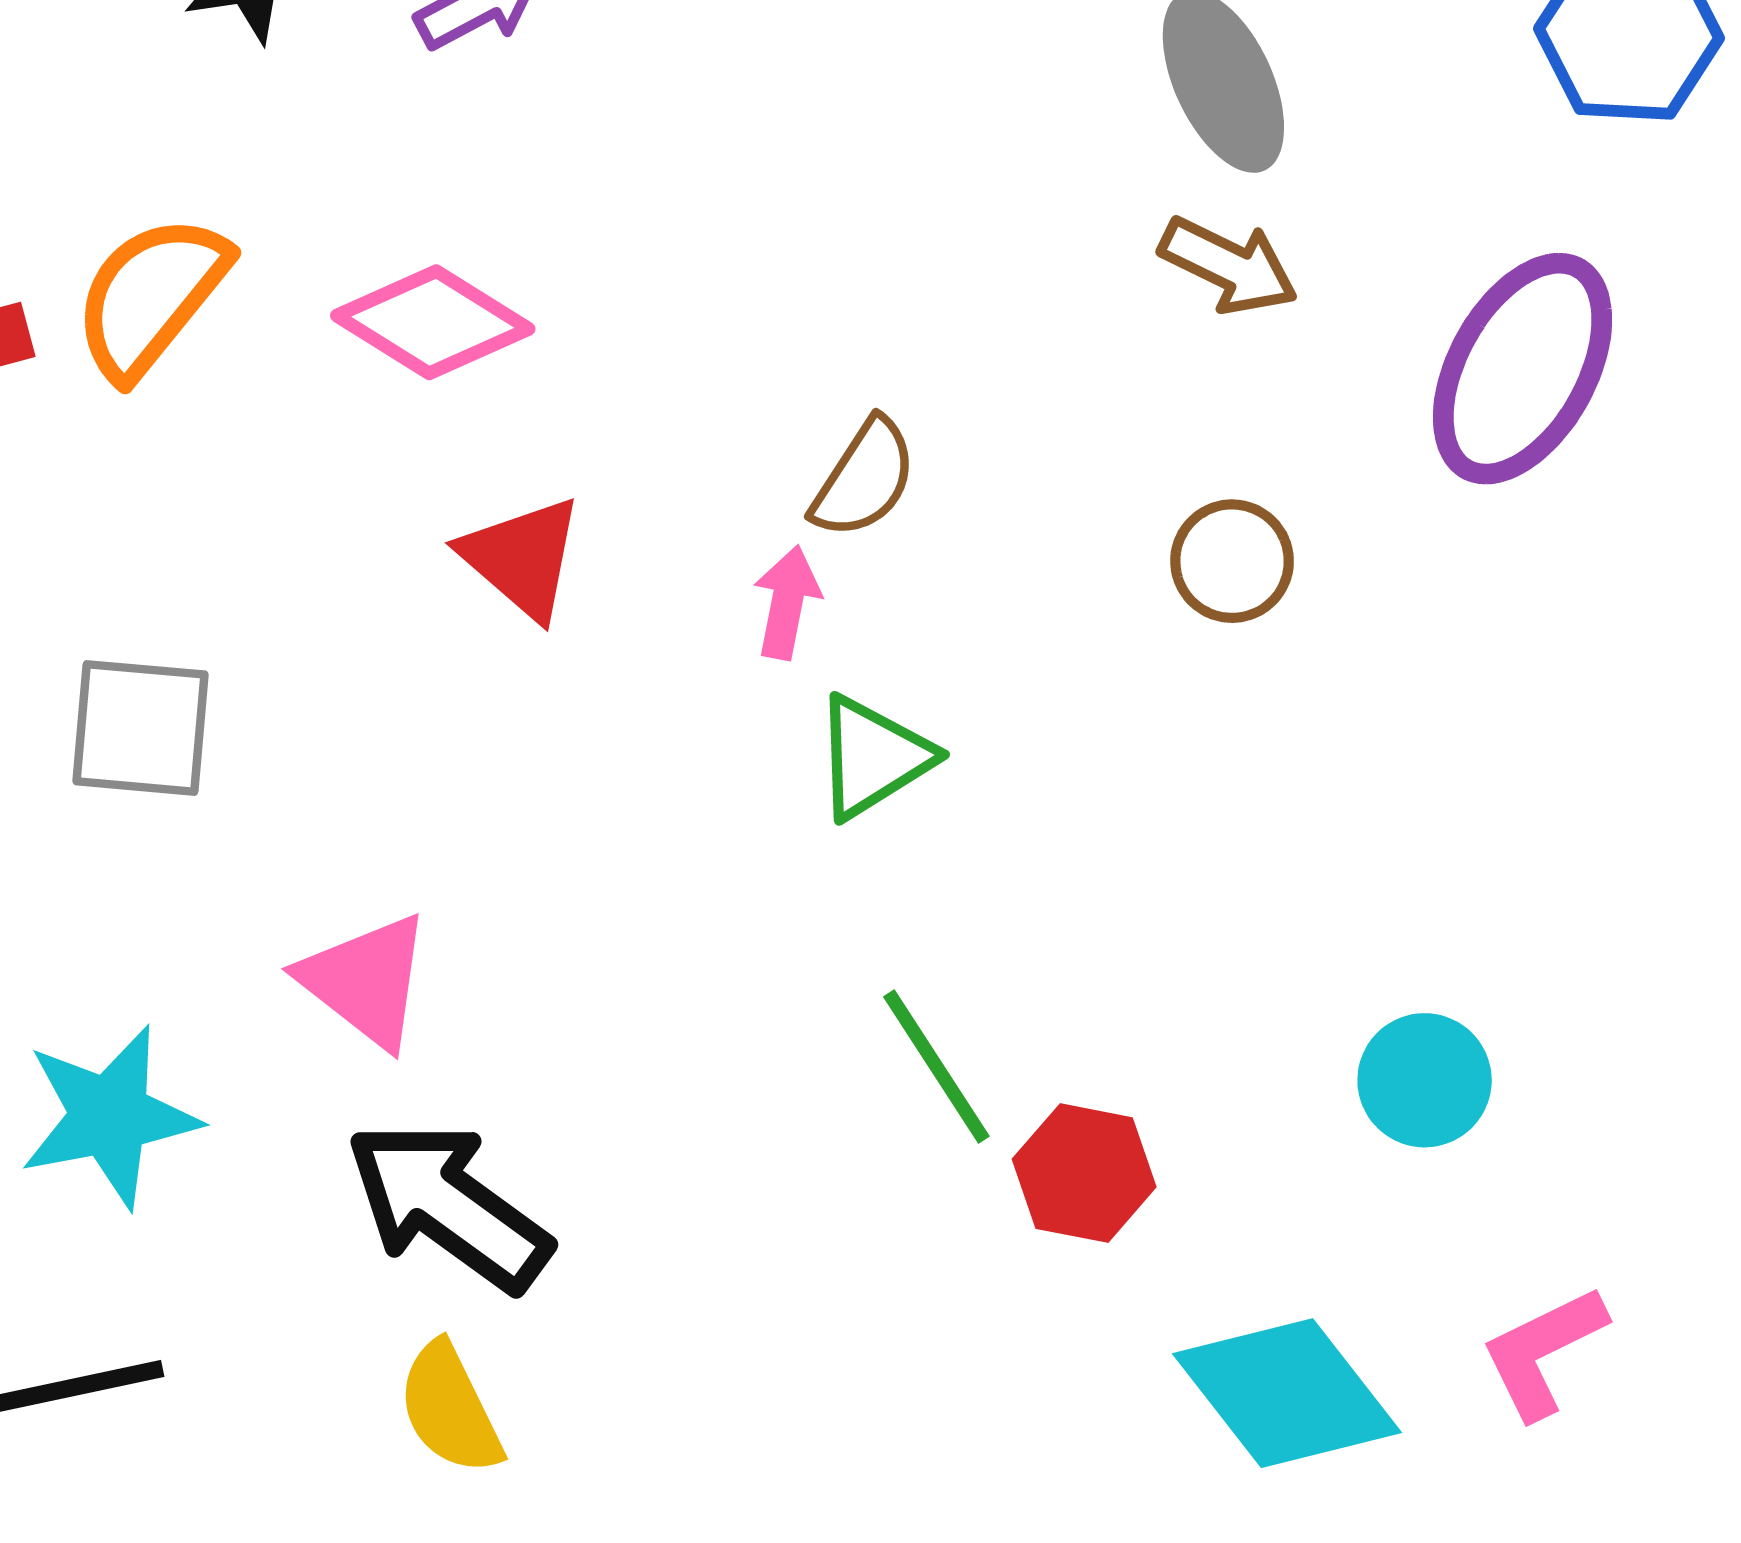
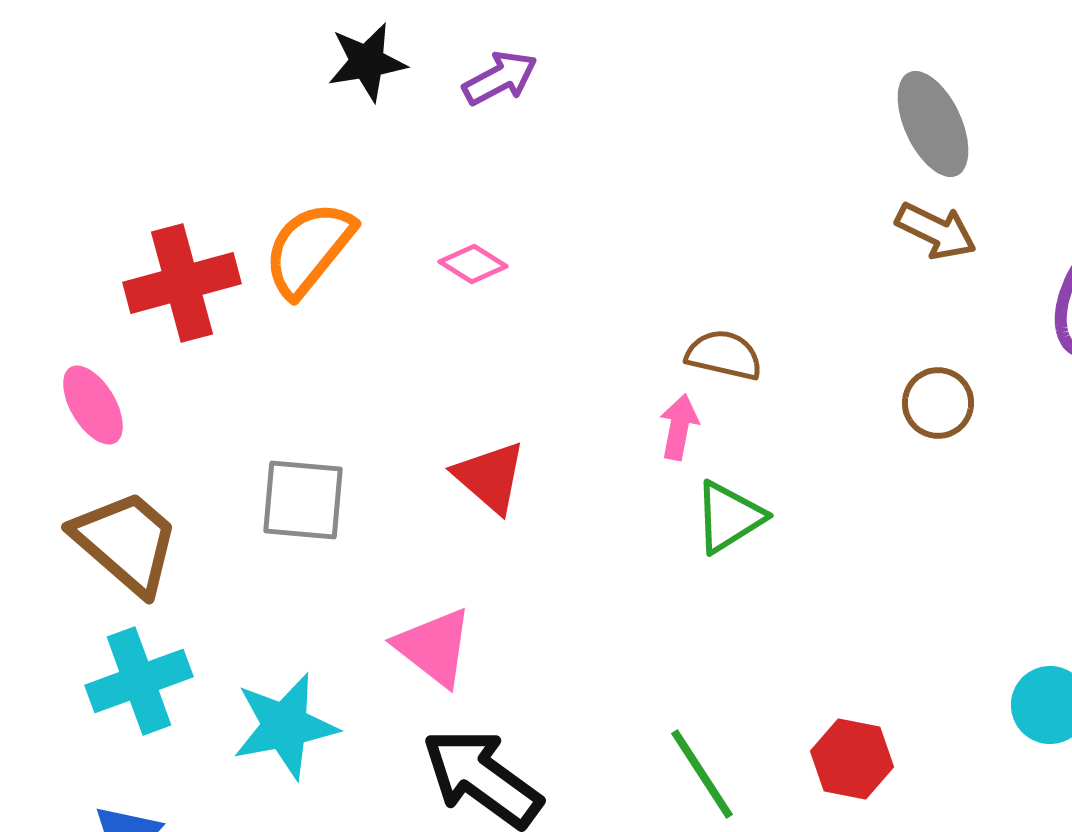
pink diamond: (433, 322) -> (473, 264), size x0.6
brown semicircle: (864, 479) -> (724, 355), turned -110
red triangle: (522, 558) -> (490, 477), moved
green line: (936, 1067) -> (702, 774), moved

